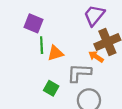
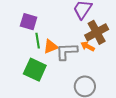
gray L-shape: (79, 73) -> (67, 51), moved
green square: (51, 88) -> (35, 70), moved, size x1.6

